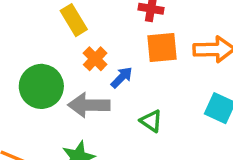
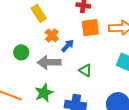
green circle: (41, 86) -> (21, 52), size x0.6

